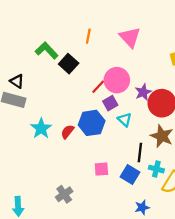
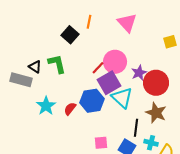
green L-shape: (47, 50) -> (57, 64), moved, turned 30
black square: (69, 64) -> (70, 35), moved
black triangle: (17, 81) -> (35, 67), moved
purple square: (110, 103) -> (109, 83), size x1.6
cyan triangle: (125, 120) -> (122, 98), size x1.6

